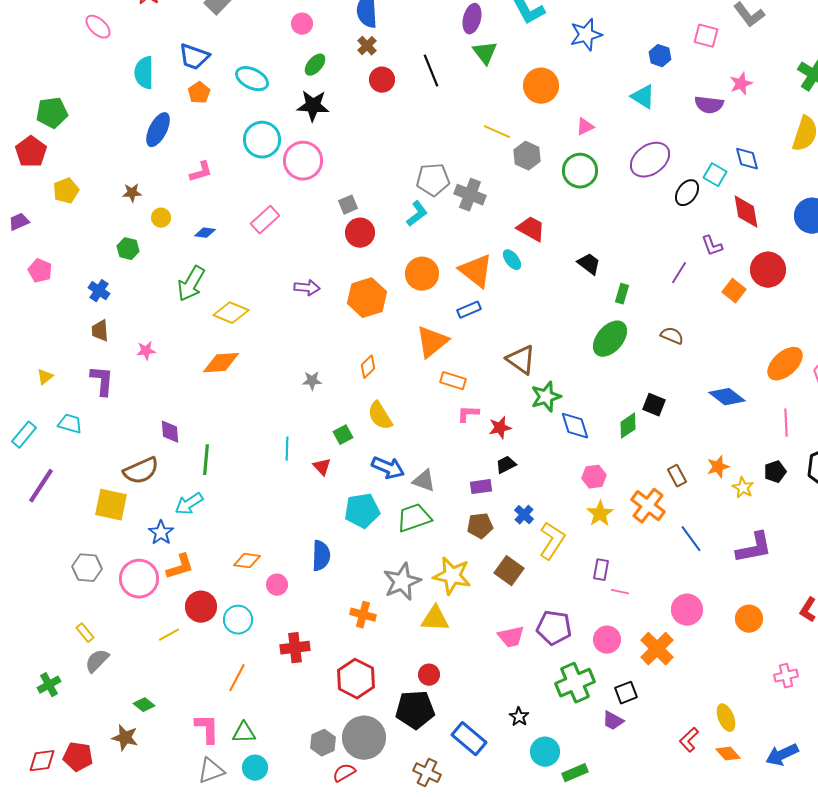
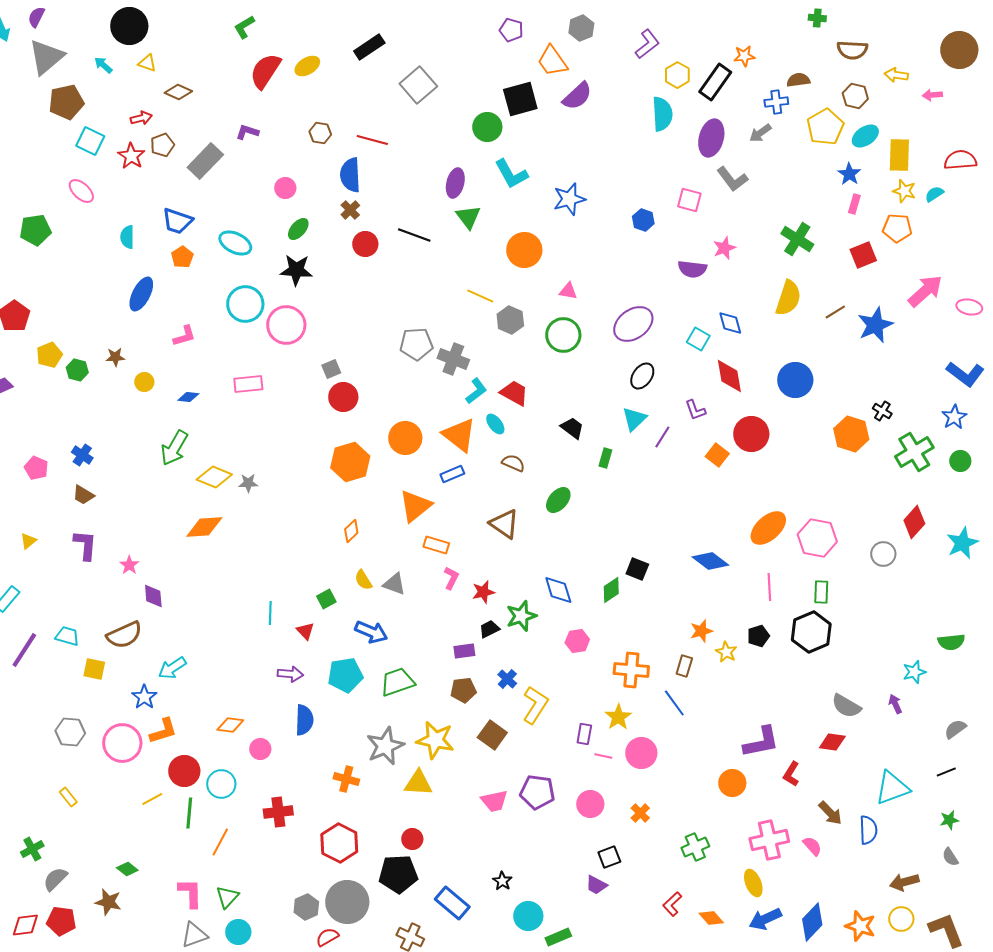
black line: (431, 71) -> (414, 235), turned -48
cyan semicircle: (144, 73) -> (127, 237), size x0.7
cyan triangle: (643, 97) -> (634, 419), moved, turned 44
green pentagon: (52, 113) -> (35, 230), moved
pink triangle: (585, 127) -> (568, 291), turned 36
black ellipse: (687, 193) -> (642, 376), moved
cyan L-shape: (417, 214) -> (476, 391), moved
pink rectangle: (265, 220) -> (248, 384), turned 36
green hexagon: (128, 249) -> (77, 370), moved
pink pentagon: (40, 271) -> (36, 468), moved
purple arrow: (307, 288) -> (290, 674), moved
brown trapezoid: (100, 331) -> (83, 495), turned -55
brown semicircle: (672, 336) -> (513, 463), moved
green ellipse: (610, 339) -> (558, 500), moved, size x0.7
pink star: (146, 351) -> (129, 565), moved, turned -30
gray star: (312, 381) -> (248, 483), moved
green star: (546, 397) -> (521, 616), moved
pink L-shape: (468, 414) -> (451, 578), turned 115
yellow semicircle: (380, 416) -> (363, 580), size x0.7
cyan trapezoid: (70, 424) -> (67, 636), moved
green line: (206, 460) -> (189, 813), moved
brown rectangle: (677, 476) -> (684, 666), moved, turned 45
gray triangle: (424, 481) -> (394, 584), moved
yellow square: (111, 505) -> (94, 669), size x0.7
orange cross: (648, 506) -> (631, 670), turned -32
yellow star: (600, 514) -> (618, 717), moved
purple L-shape: (754, 548) -> (761, 742), moved
pink circle: (687, 610) -> (641, 753), moved
orange cross: (657, 649) -> (640, 813), size x0.6
gray semicircle: (97, 661) -> (55, 879), moved
pink cross: (786, 676) -> (769, 840), size x1.6
green cross: (575, 683) -> (695, 847), moved, size x0.7
yellow ellipse: (726, 718) -> (753, 883), moved
green triangle: (244, 733) -> (227, 897), turned -45

